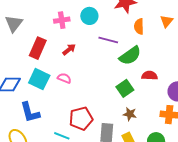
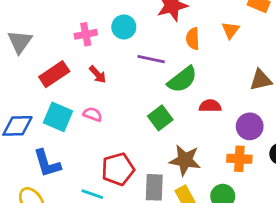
red rectangle: (38, 48) -> (54, 74), turned 35
red arrow: (69, 49) -> (98, 74), turned 88
green square: (125, 88) -> (160, 118), moved
brown star: (130, 114) -> (185, 160), size x1.6

